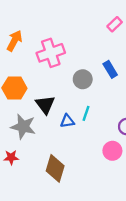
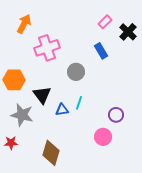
orange arrow: (14, 41) -> (24, 24), moved
blue rectangle: (110, 69) -> (101, 51), moved

